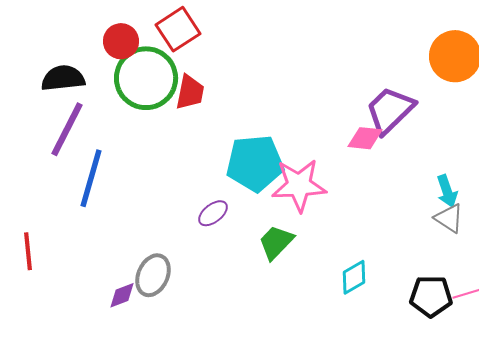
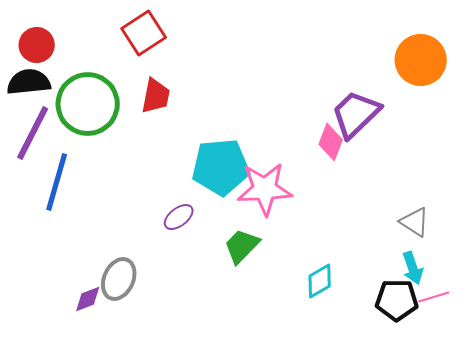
red circle: (121, 41) -> (37, 45), moved
green circle: (146, 78) -> (88, 104), moved
pink diamond: (365, 138) -> (331, 142), turned -75
cyan arrow: (447, 191) -> (413, 268), moved

